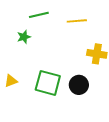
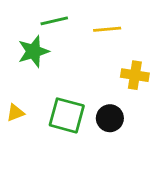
green star: (24, 37) -> (33, 51), size x1.6

